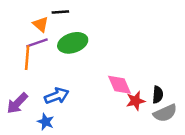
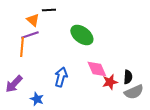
green ellipse: (73, 43) -> (82, 35), moved, turned 55
blue arrow: (57, 96) -> (61, 77), moved, turned -54

